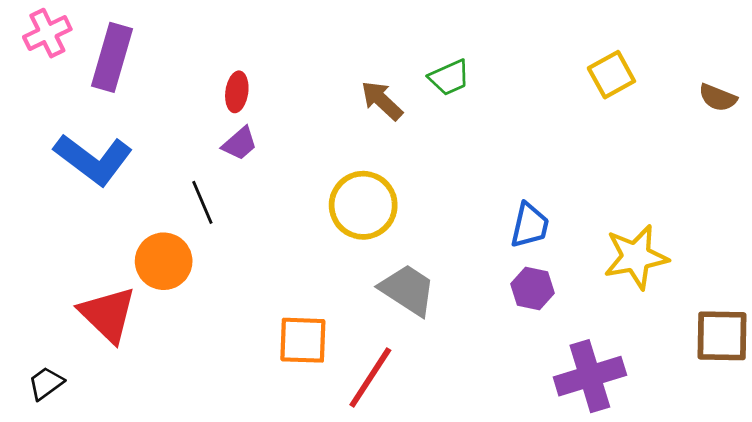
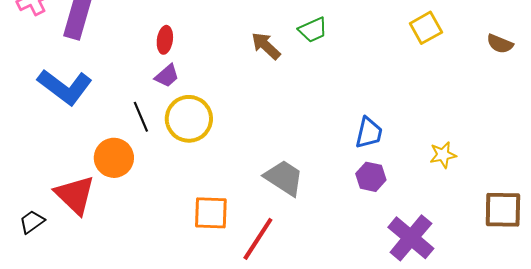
yellow circle: (363, 205) -> (189, 119), moved
yellow star: (636, 257) -> (443, 155), size x0.6
purple cross: (590, 376) -> (411, 238), turned -33
black trapezoid: (46, 383) -> (32, 222), moved

